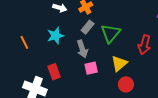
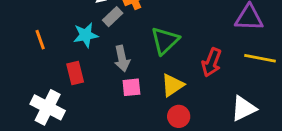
gray rectangle: (88, 27) -> (113, 17), moved
red rectangle: (54, 72) -> (75, 73), moved

